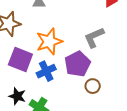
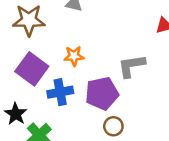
orange star: (49, 41) -> (74, 56), size x0.6

